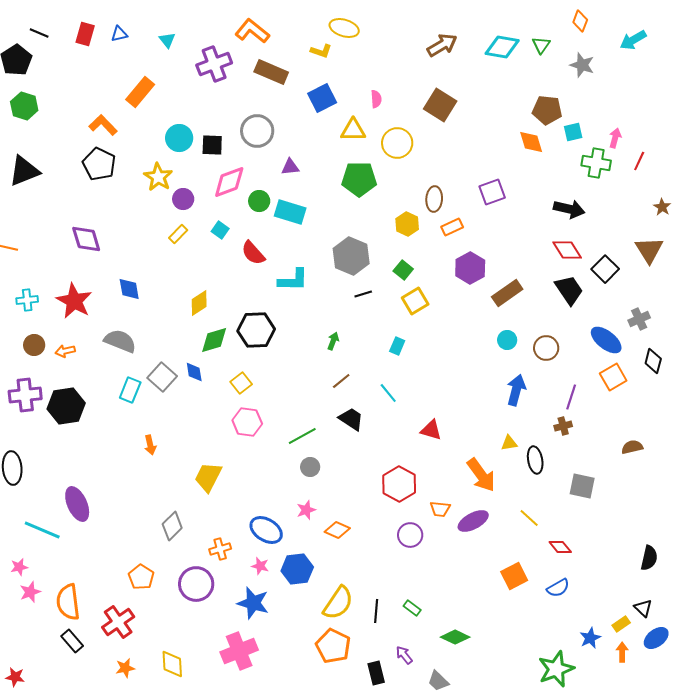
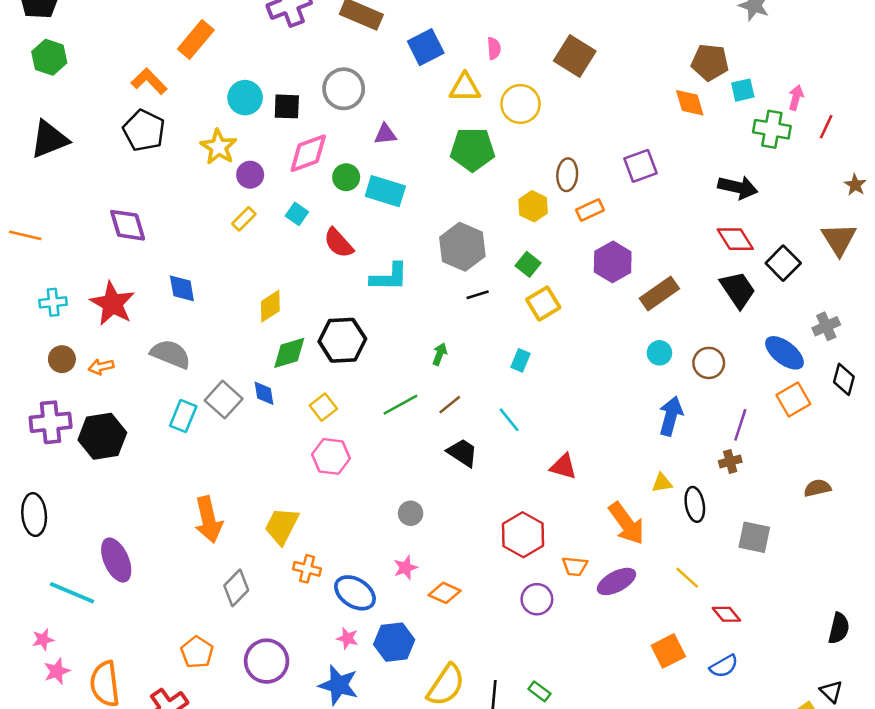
green line: (302, 436) -> (400, 405), moved
orange arrow: (150, 445) -> (208, 520), moved, size x1.8
orange cross: (220, 549) -> (307, 569), moved, turned 30

